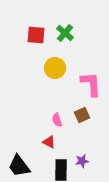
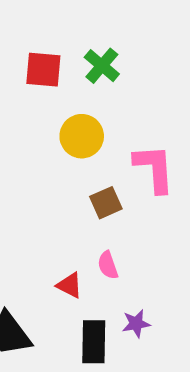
brown square: (82, 115) -> (106, 203), moved
pink semicircle: (57, 120) -> (108, 265), moved

